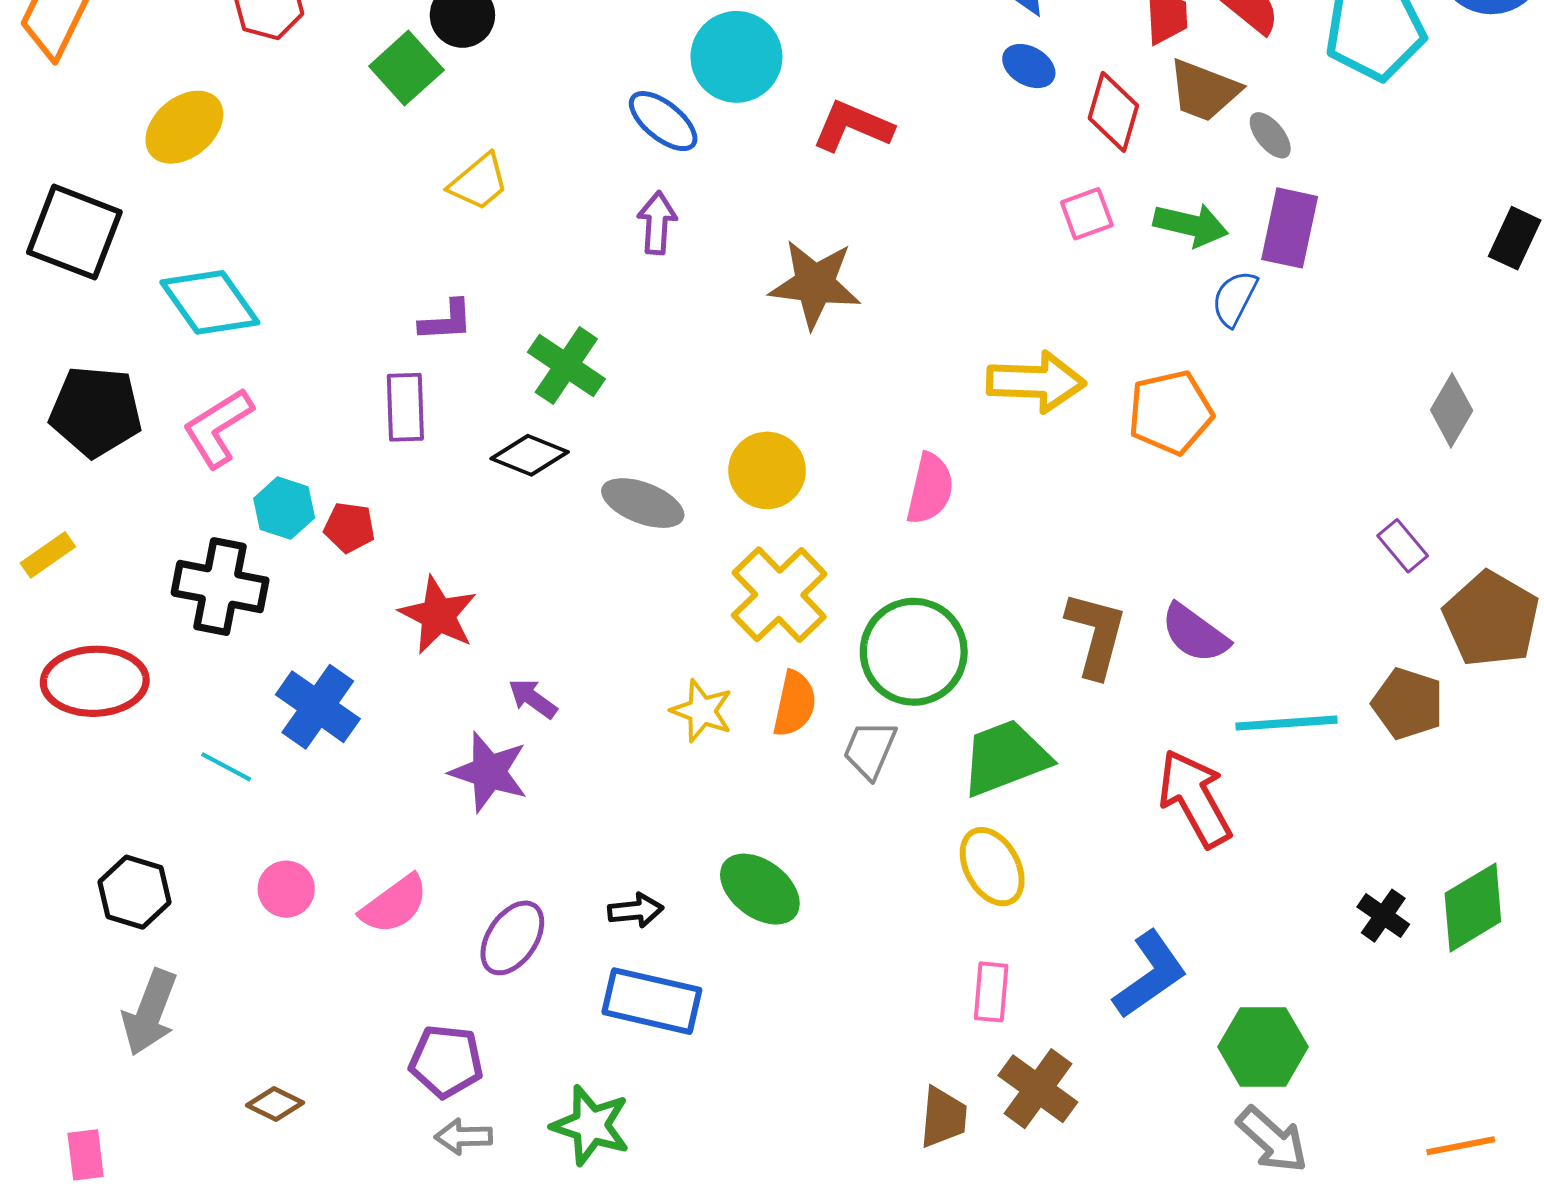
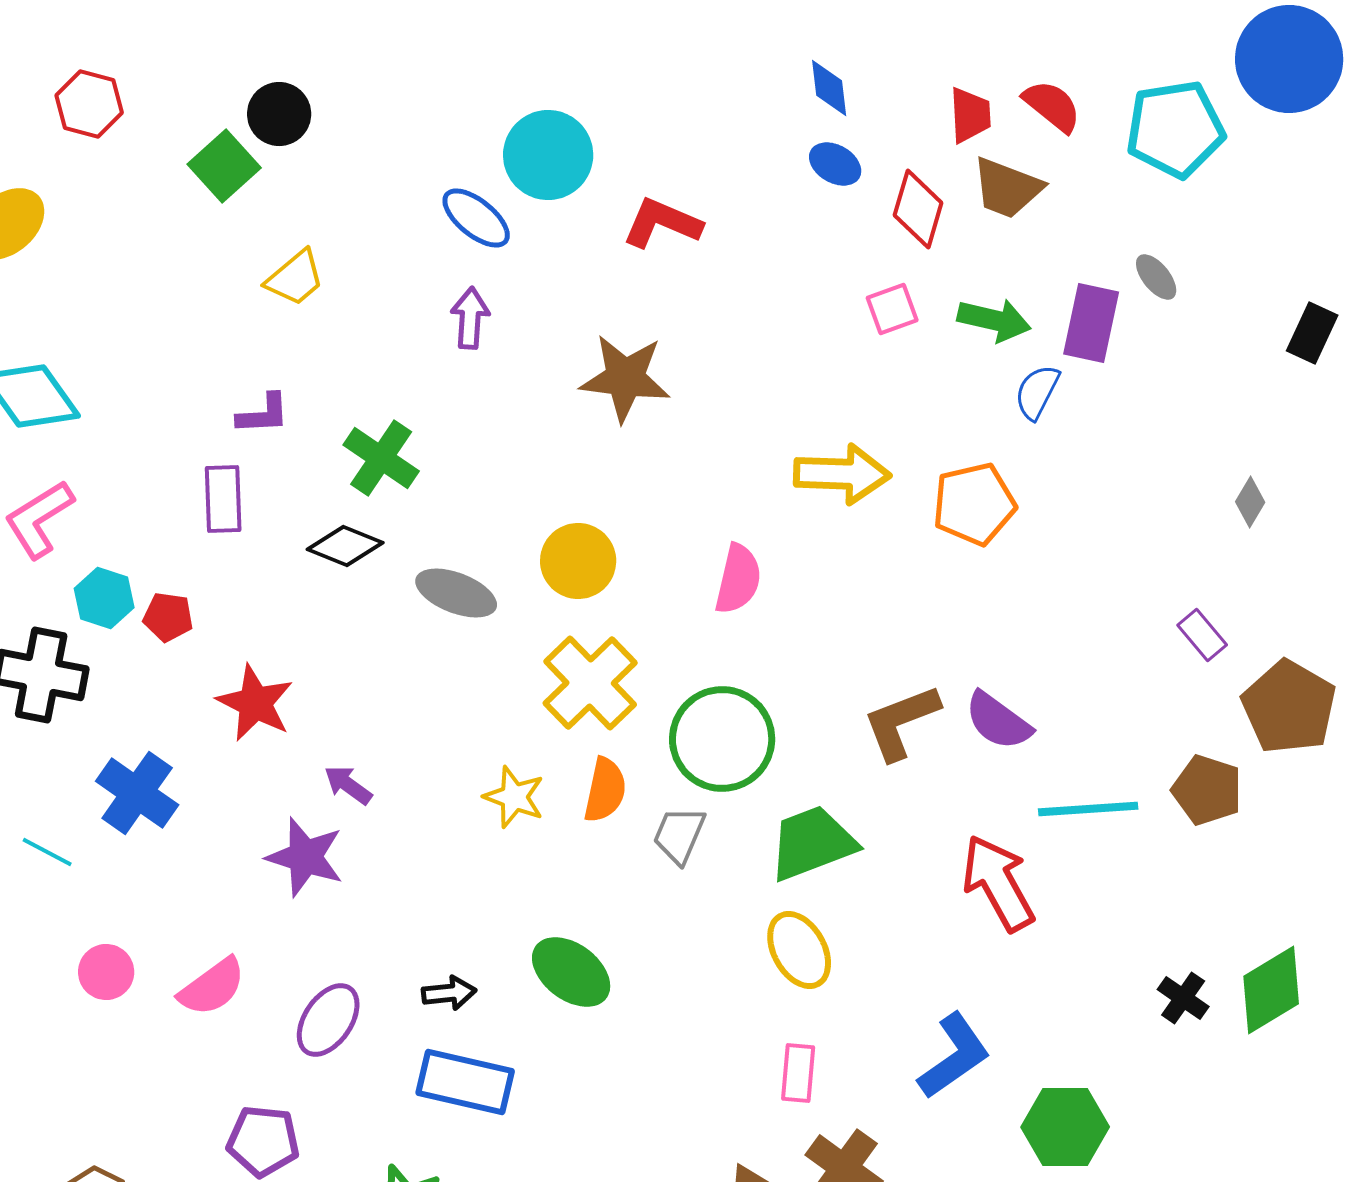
gray ellipse: (1270, 135) -> (1156, 277), moved
gray diamond: (1452, 410) -> (1250, 502), size x0.7
brown L-shape: (1096, 634) -> (901, 722), turned -126

